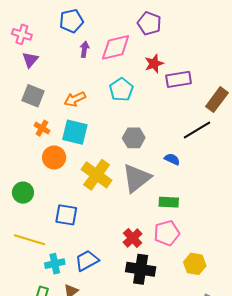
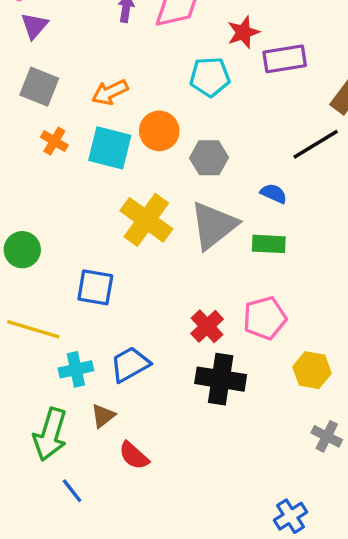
cyan pentagon: (121, 90) -> (210, 77), moved, turned 30
orange circle: (54, 157) -> (159, 131), moved
green rectangle: (169, 202) -> (269, 244), moved

